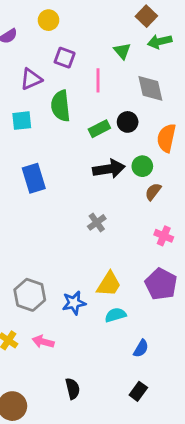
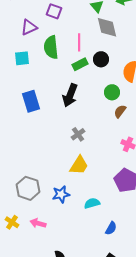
pink line: (98, 80) -> (79, 42), moved
gray diamond: (150, 88) -> (107, 27), moved
black arrow: (109, 169) -> (70, 95), moved, turned 120
yellow trapezoid: (109, 284) -> (79, 165), moved

